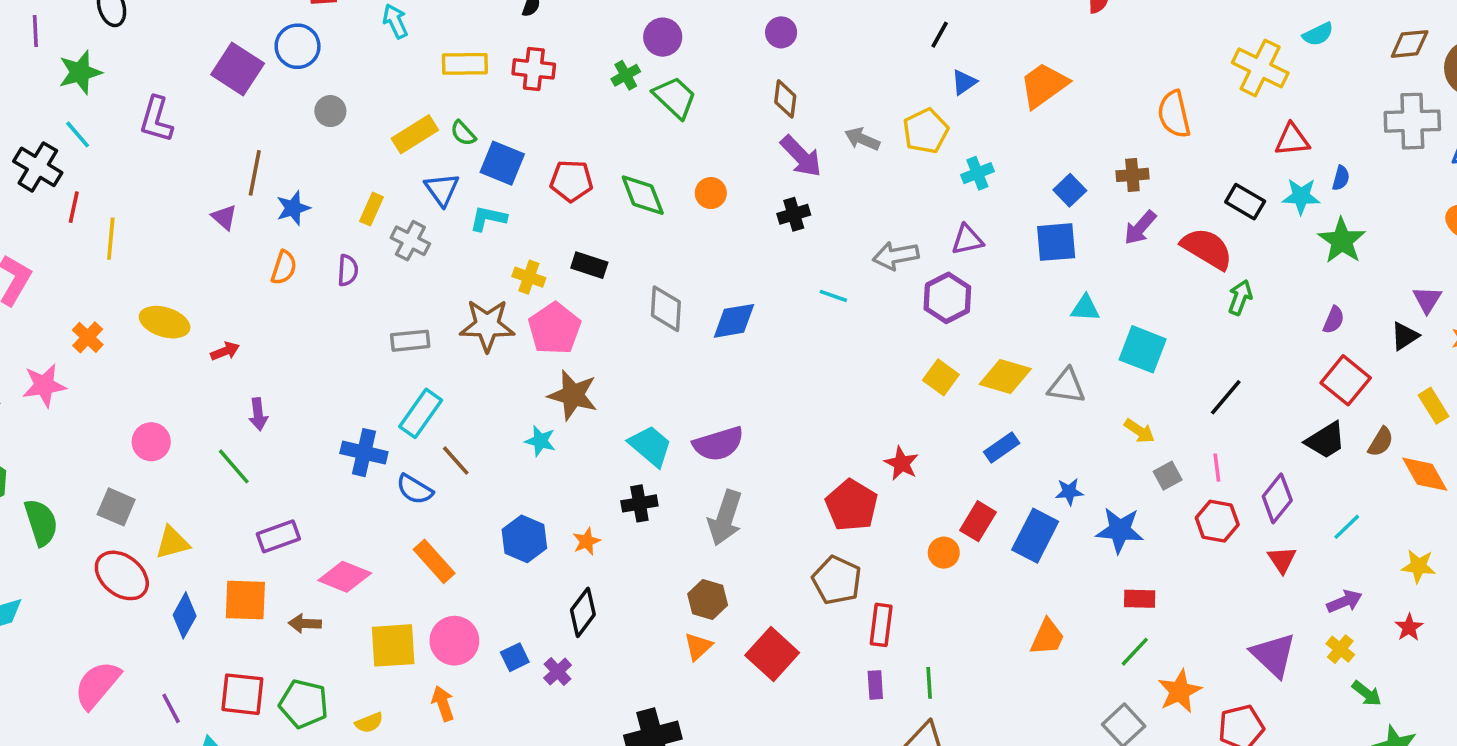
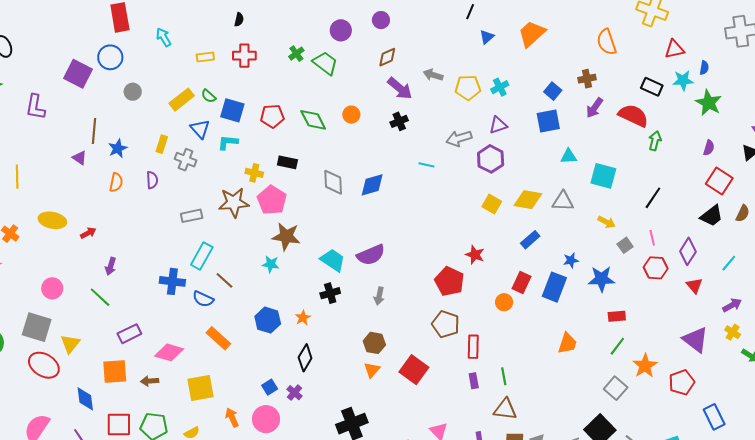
purple circle: (663, 37) -> (341, 30), moved
yellow rectangle: (465, 64) -> (205, 57), size x0.7
brown diamond: (785, 99) -> (387, 57), turned 65
yellow pentagon: (926, 131) -> (468, 88), moved, turned 30
purple arrow: (258, 414) -> (111, 266), turned 30
gray square: (116, 507) -> (37, 327), size x1.4
gray arrow: (725, 518) -> (379, 296), size x0.6
yellow triangle: (172, 543) -> (70, 344), turned -30
blue diamond: (185, 615) -> (85, 399), moved, turned -30
pink circle: (454, 641) -> (266, 419), moved

